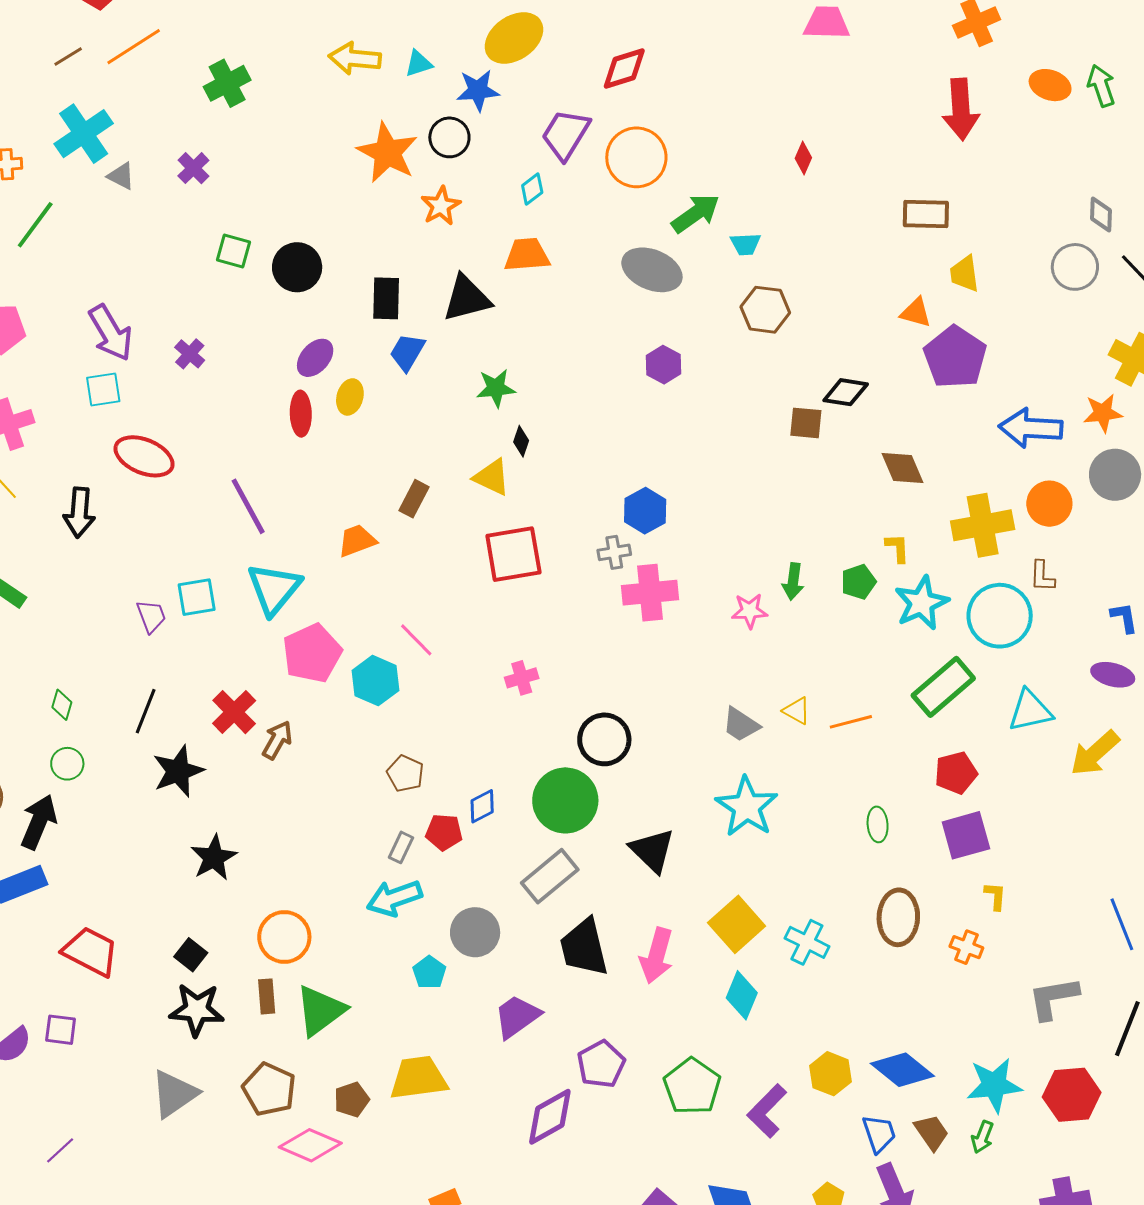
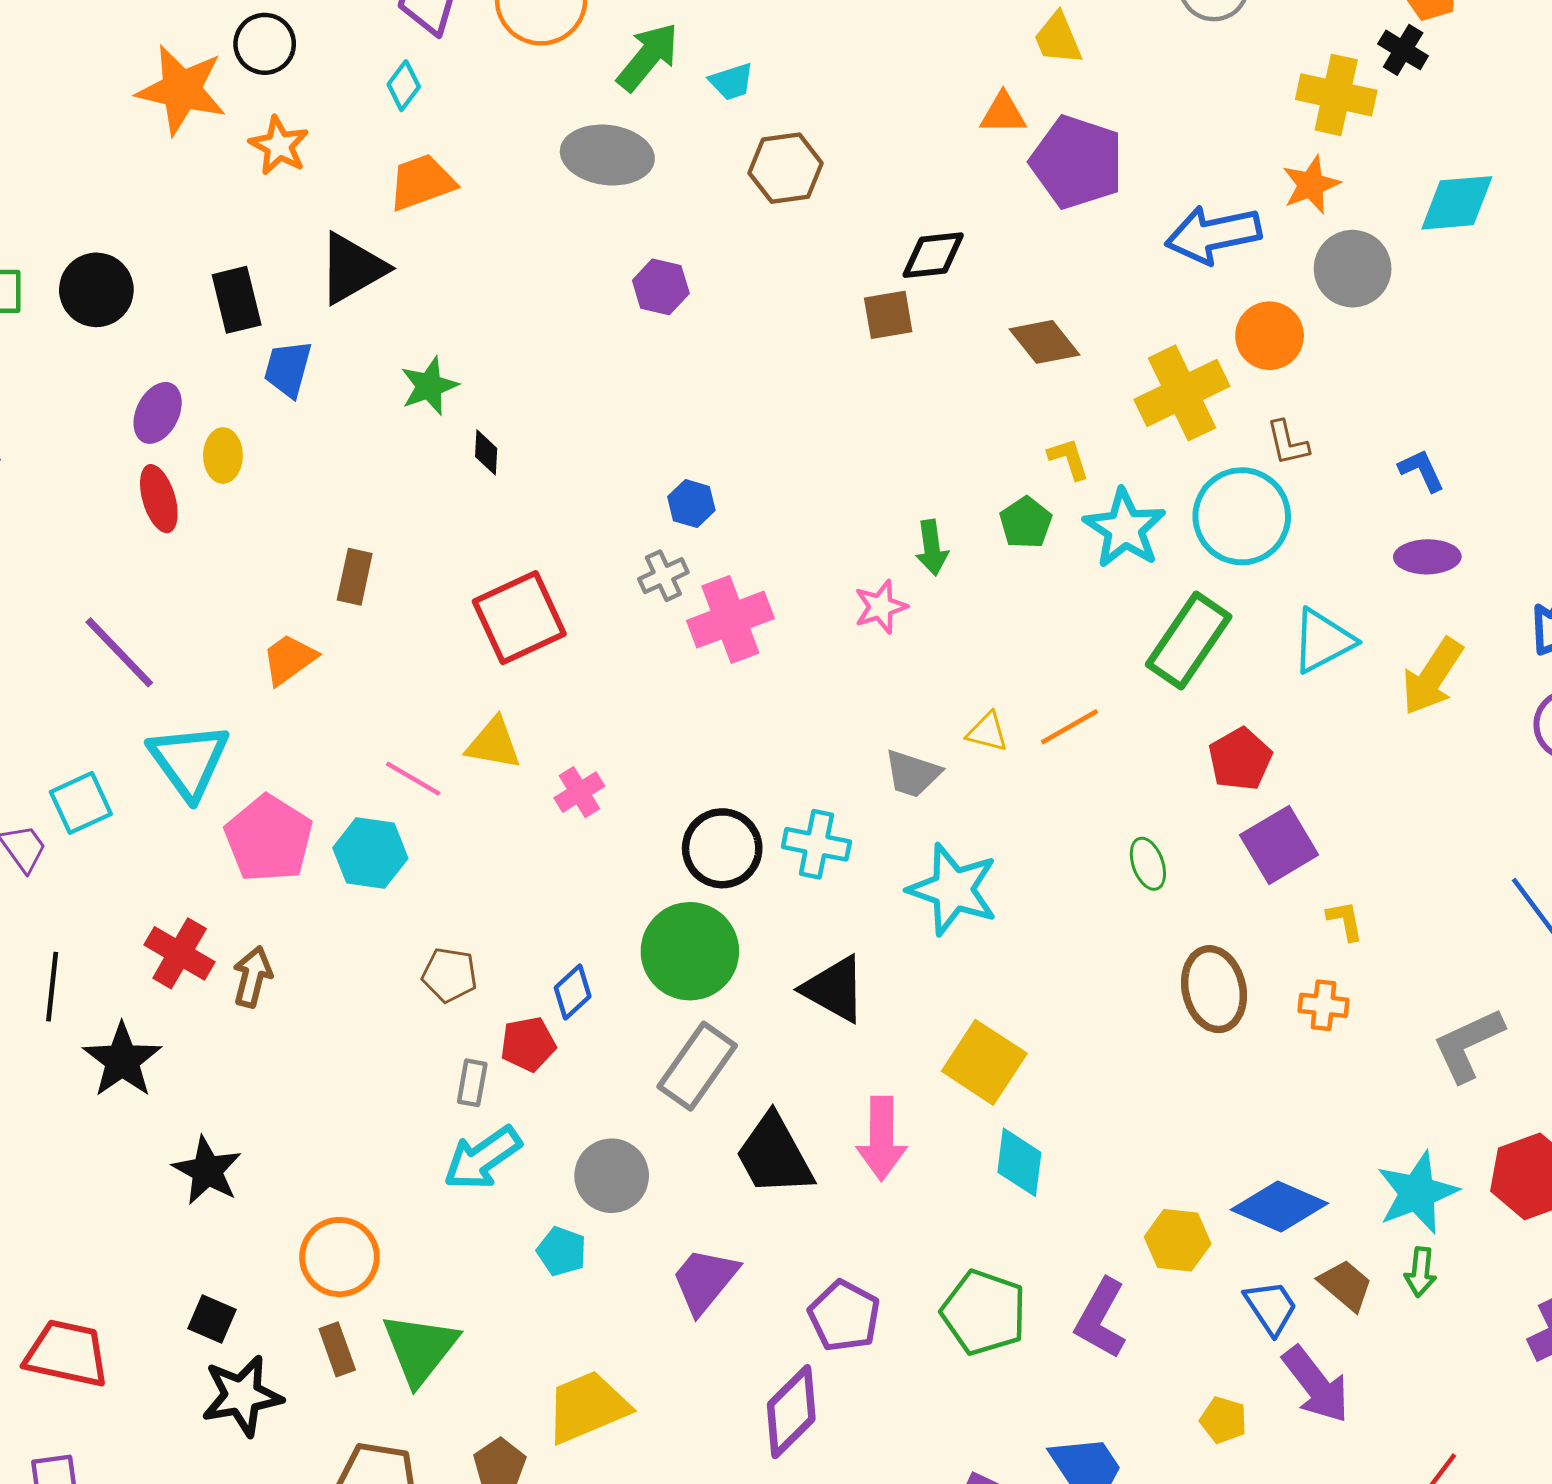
yellow triangle: (492, 477) -> (494, 744), moved
blue hexagon: (645, 511) -> (691, 504), size x0.7
cyan cross: (807, 942) -> (816, 844), moved

